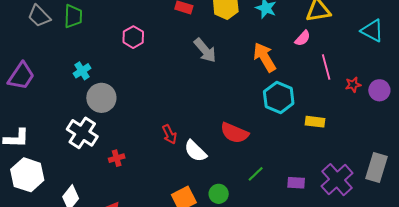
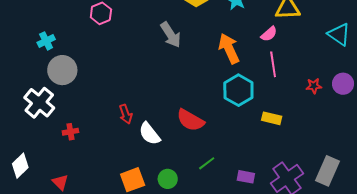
pink line: (326, 67) -> (273, 64), moved
purple circle: (379, 90) -> (343, 84), moved

